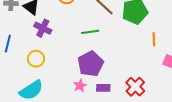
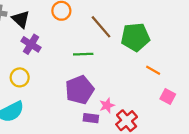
orange line: (154, 39) -> (153, 70), turned -64
pink star: (80, 86) -> (107, 105), moved

